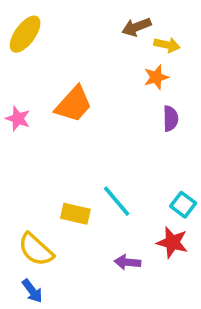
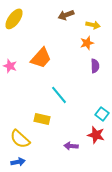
brown arrow: (136, 27) -> (66, 15), moved
cyan line: (117, 201) -> (59, 95), moved
blue arrow: (32, 291) -> (18, 162), turned -64

